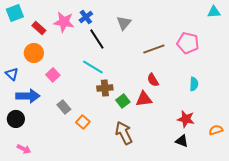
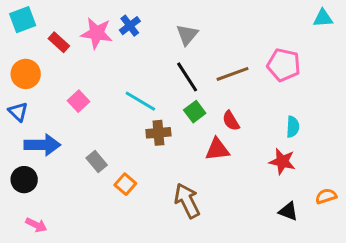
black line: (97, 39) -> (187, 77), moved
orange circle: (34, 53) -> (26, 74), moved
pink square: (53, 75) -> (78, 101), moved
green square: (123, 101) -> (195, 112), moved
red star: (186, 119) -> (282, 161), moved
black triangle: (182, 141) -> (288, 211), moved

